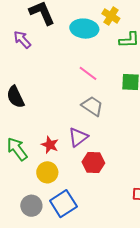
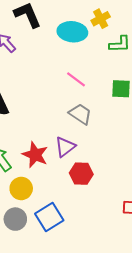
yellow cross: (111, 16) -> (101, 19), turned 30
red star: (50, 145) -> (35, 155), size x1.4
yellow circle: (47, 172) -> (21, 188), moved

